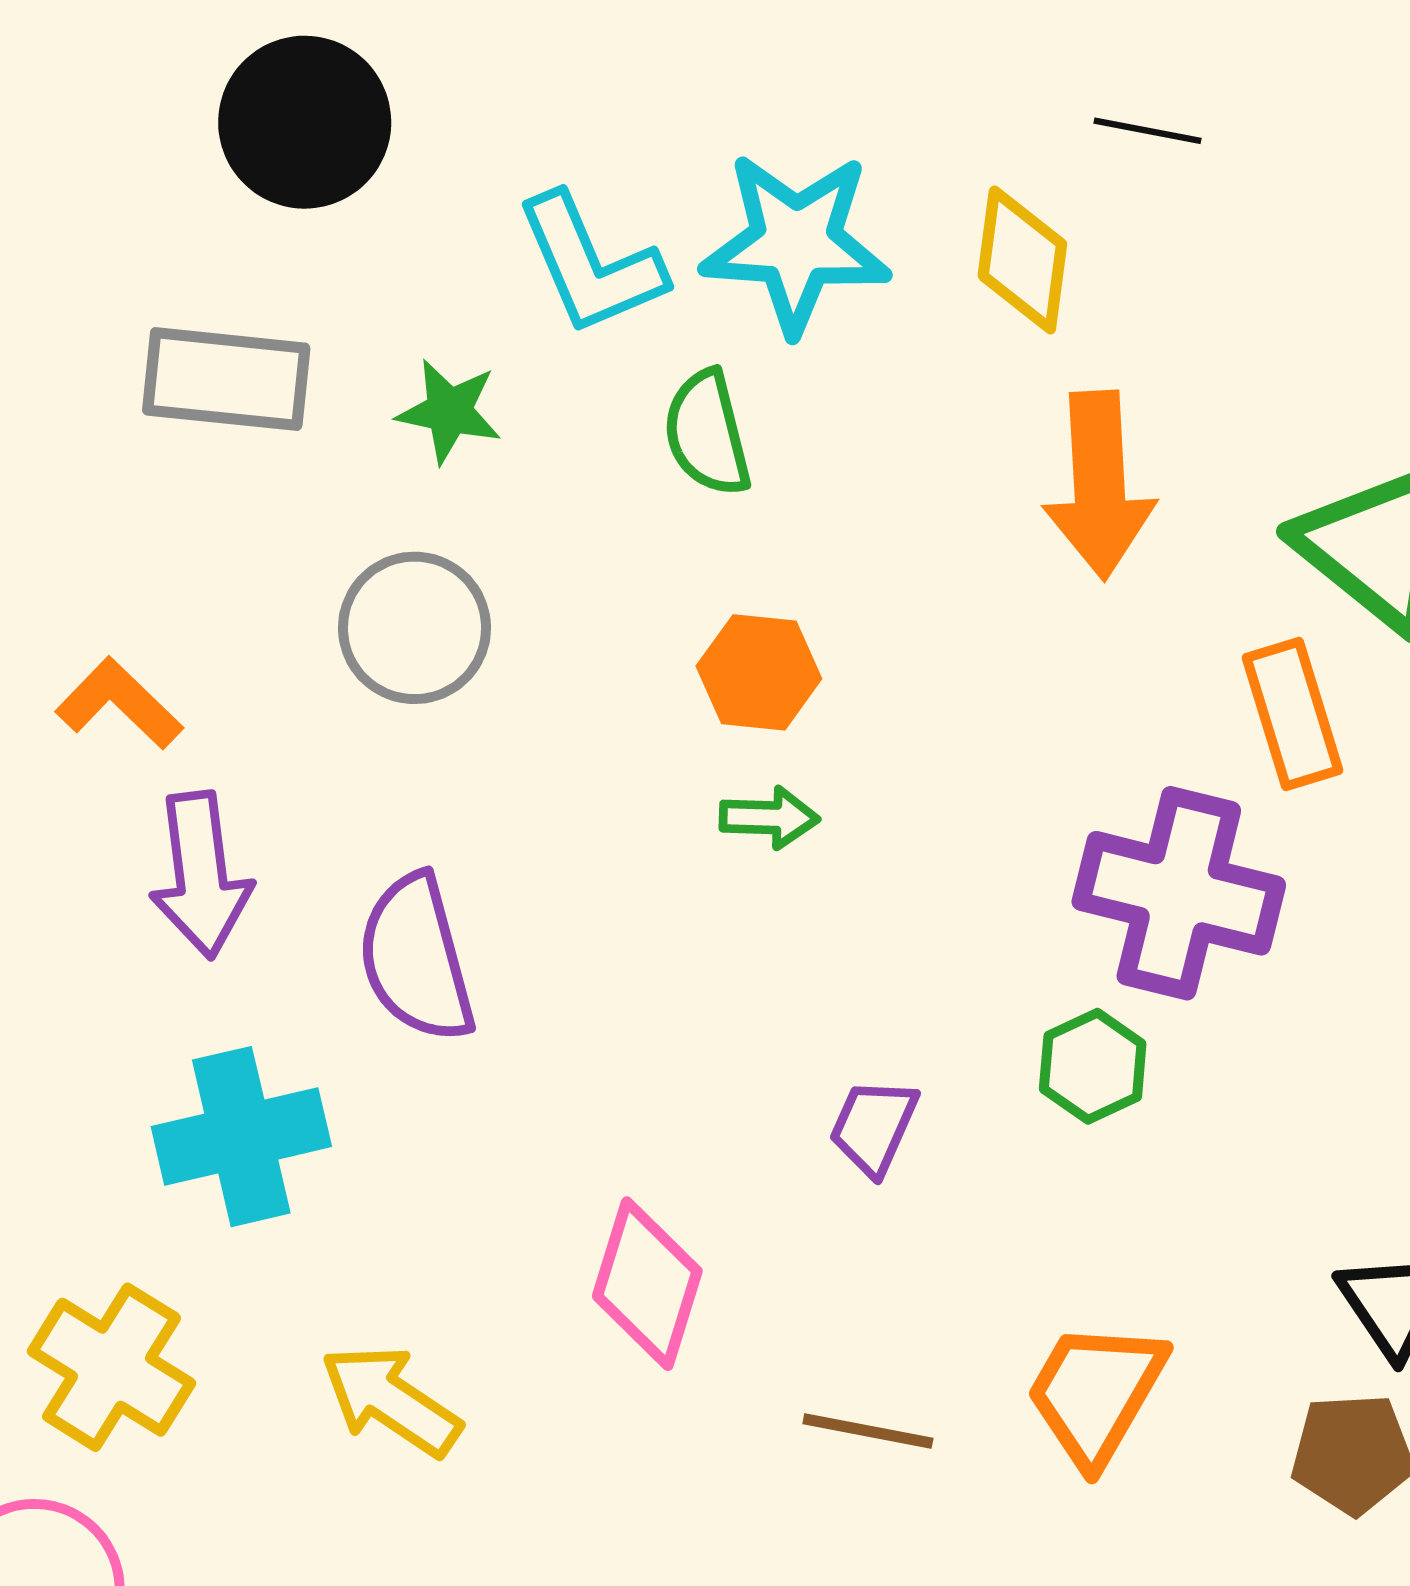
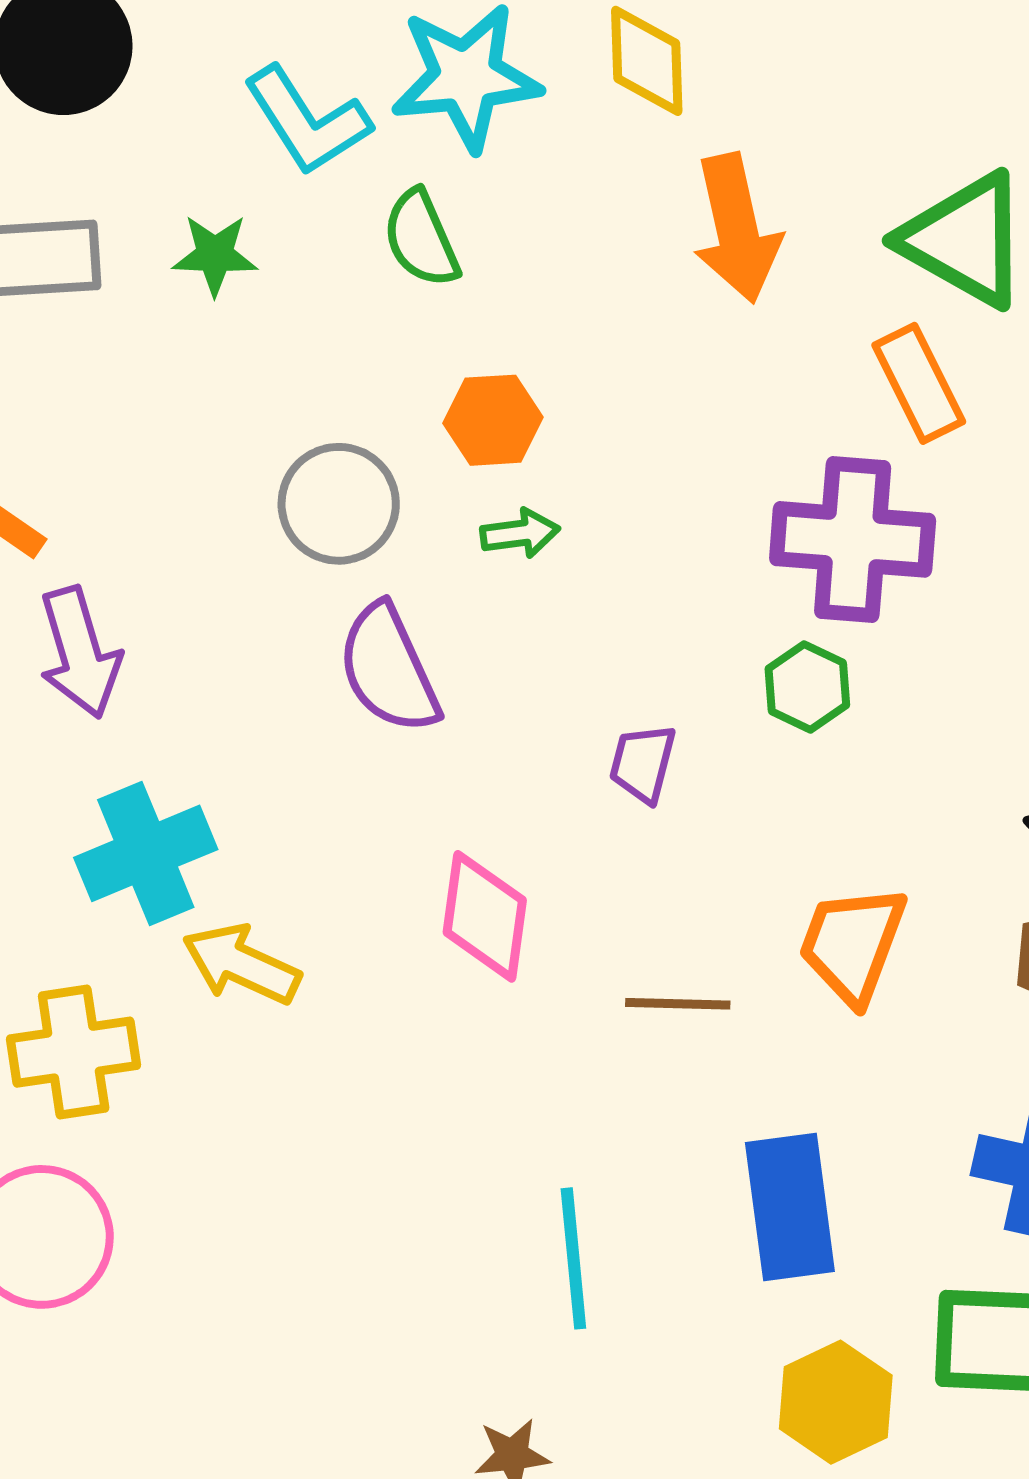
gray circle: (415, 628) -> (339, 504), moved
purple semicircle: (416, 958) -> (389, 669), moved
yellow cross: (112, 1367) -> (74, 1052), turned -31
yellow arrow: (391, 1401) -> (241, 964), moved

